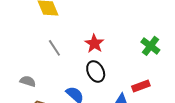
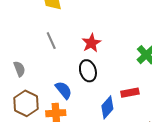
gray semicircle: (28, 81) -> (19, 69), turned 42

